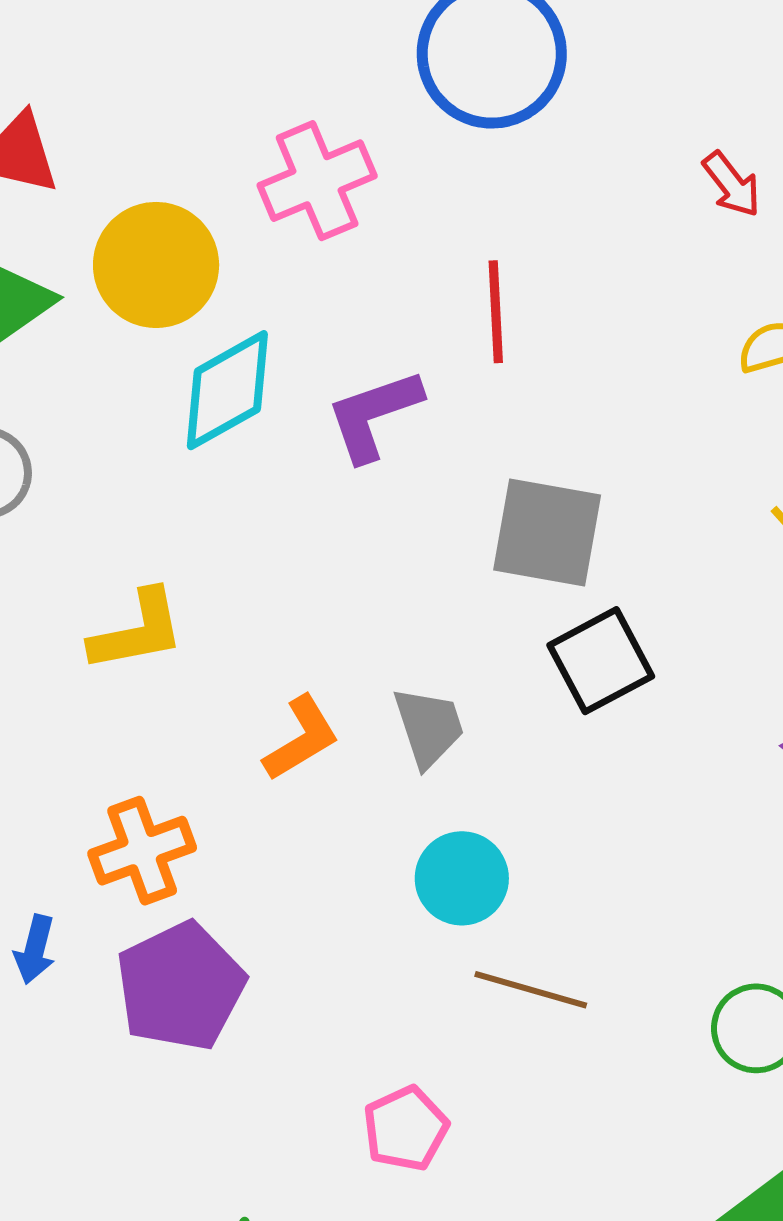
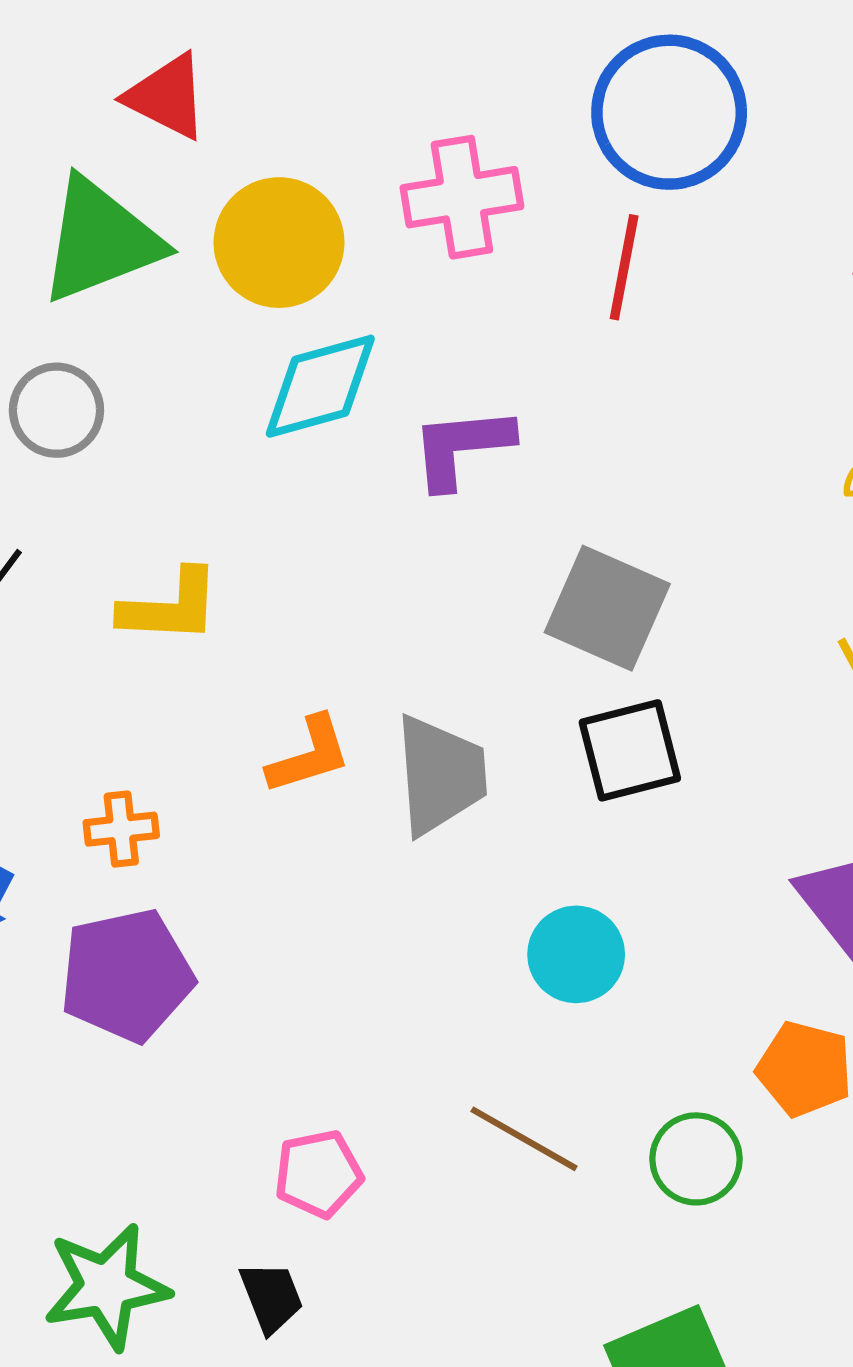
red line: (496, 312) -> (624, 267), moved
gray trapezoid: (429, 727) -> (440, 775), size x1.4
orange cross: (142, 851) -> (121, 829), size x0.7
cyan circle: (462, 878) -> (576, 954), moved
brown line: (531, 990) -> (524, 1139), moved

